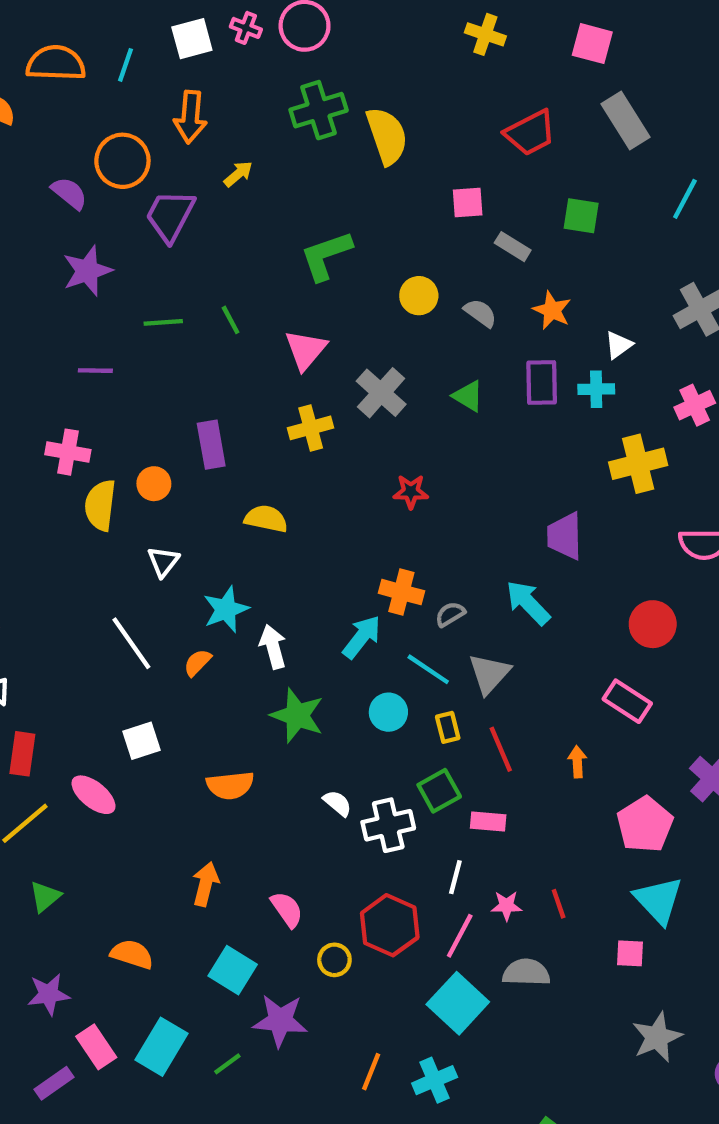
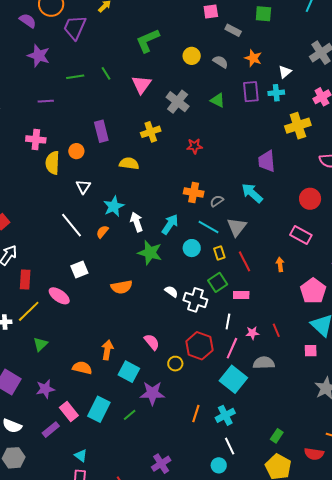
purple star: (87, 271) -> (39, 56), turned -30
yellow cross: (311, 428) -> (151, 132), moved
cyan arrow: (362, 637) -> (170, 224), moved
white cross: (388, 825) -> (195, 300), turned 35
orange arrow: (206, 884) -> (107, 350), moved

